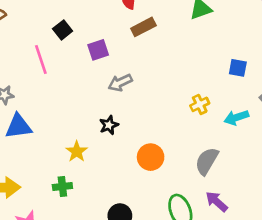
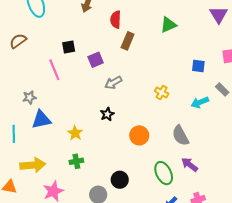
brown rectangle: (143, 27) -> (128, 41), turned -36
black square: (63, 30) -> (69, 47), turned 32
yellow cross: (200, 104) -> (162, 92), moved, turned -32
yellow star: (77, 152) -> (75, 133), moved
gray semicircle: (207, 161) -> (180, 136), turned -55

